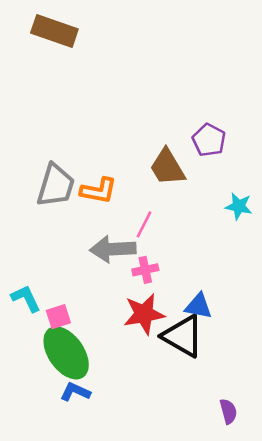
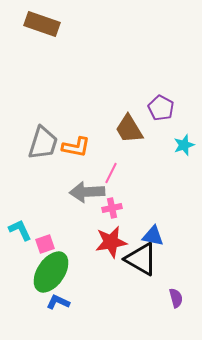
cyan star: (239, 206) -> (184, 145), moved, turned -30
green ellipse: (66, 353) -> (51, 272), turned 69
purple semicircle: (228, 411) -> (176, 298), moved

